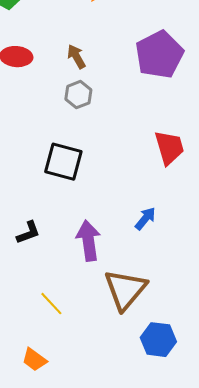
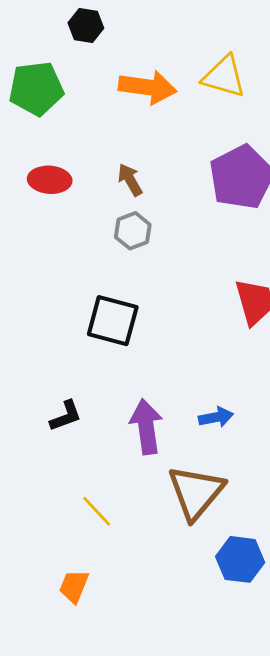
blue arrow: (145, 219) -> (216, 417), moved, turned 40
orange trapezoid: (34, 360) -> (74, 586), turned 76

